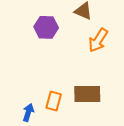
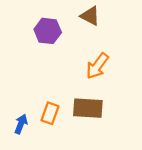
orange arrow: (98, 40) -> (97, 66), moved

